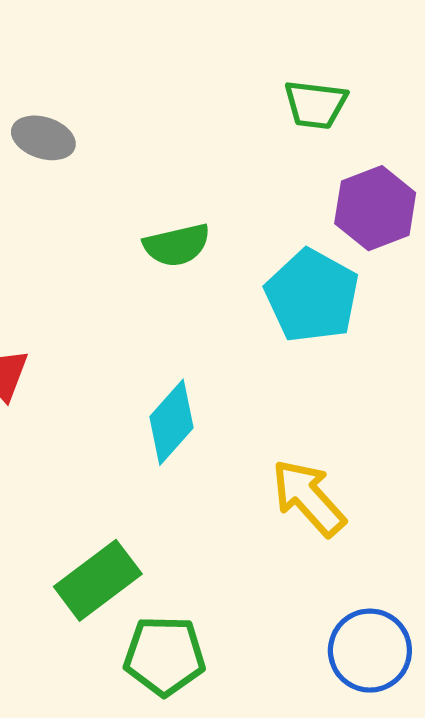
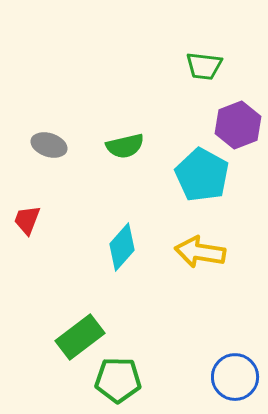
gray ellipse: (43, 138) -> (49, 145), moved
yellow arrow: (308, 498) -> (200, 252), moved, turned -39

